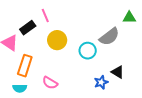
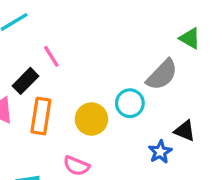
green triangle: (129, 18) -> (190, 38), turned 40
yellow circle: (57, 40) -> (91, 119), moved
orange rectangle: (25, 66) -> (41, 116), moved

